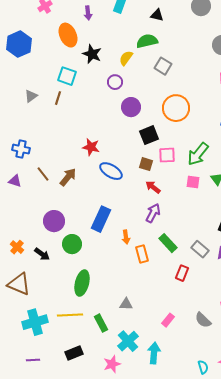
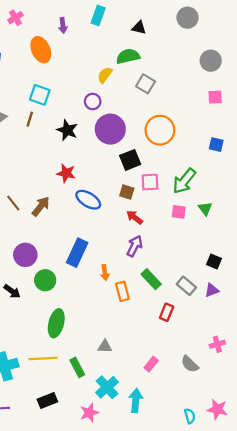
black star: (92, 54) -> (67, 130), moved
purple circle: (131, 107) -> (110, 129), size x1.4

